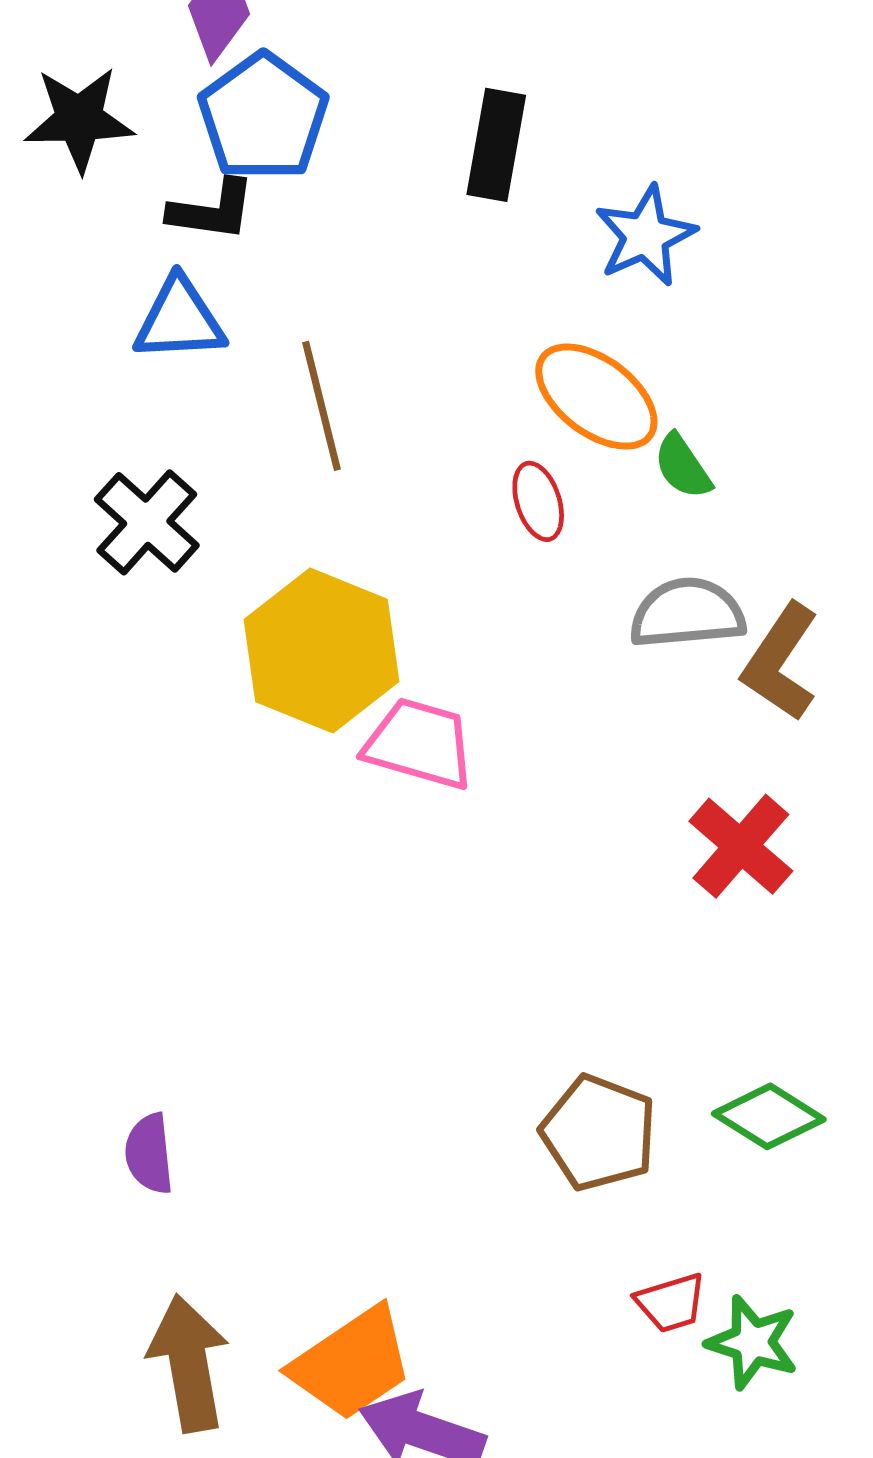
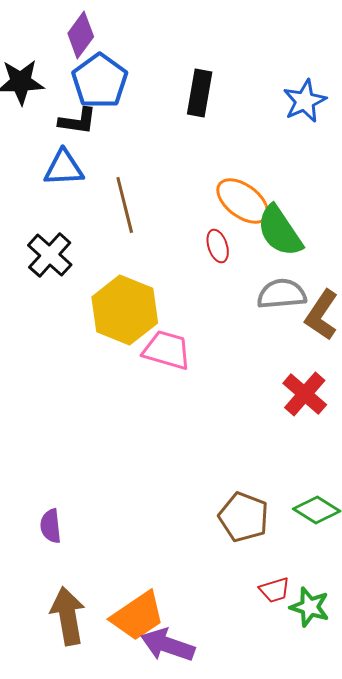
blue star: (645, 236) -> (305, 101), moved
green semicircle: (683, 466) -> (280, 231), size x1.8

